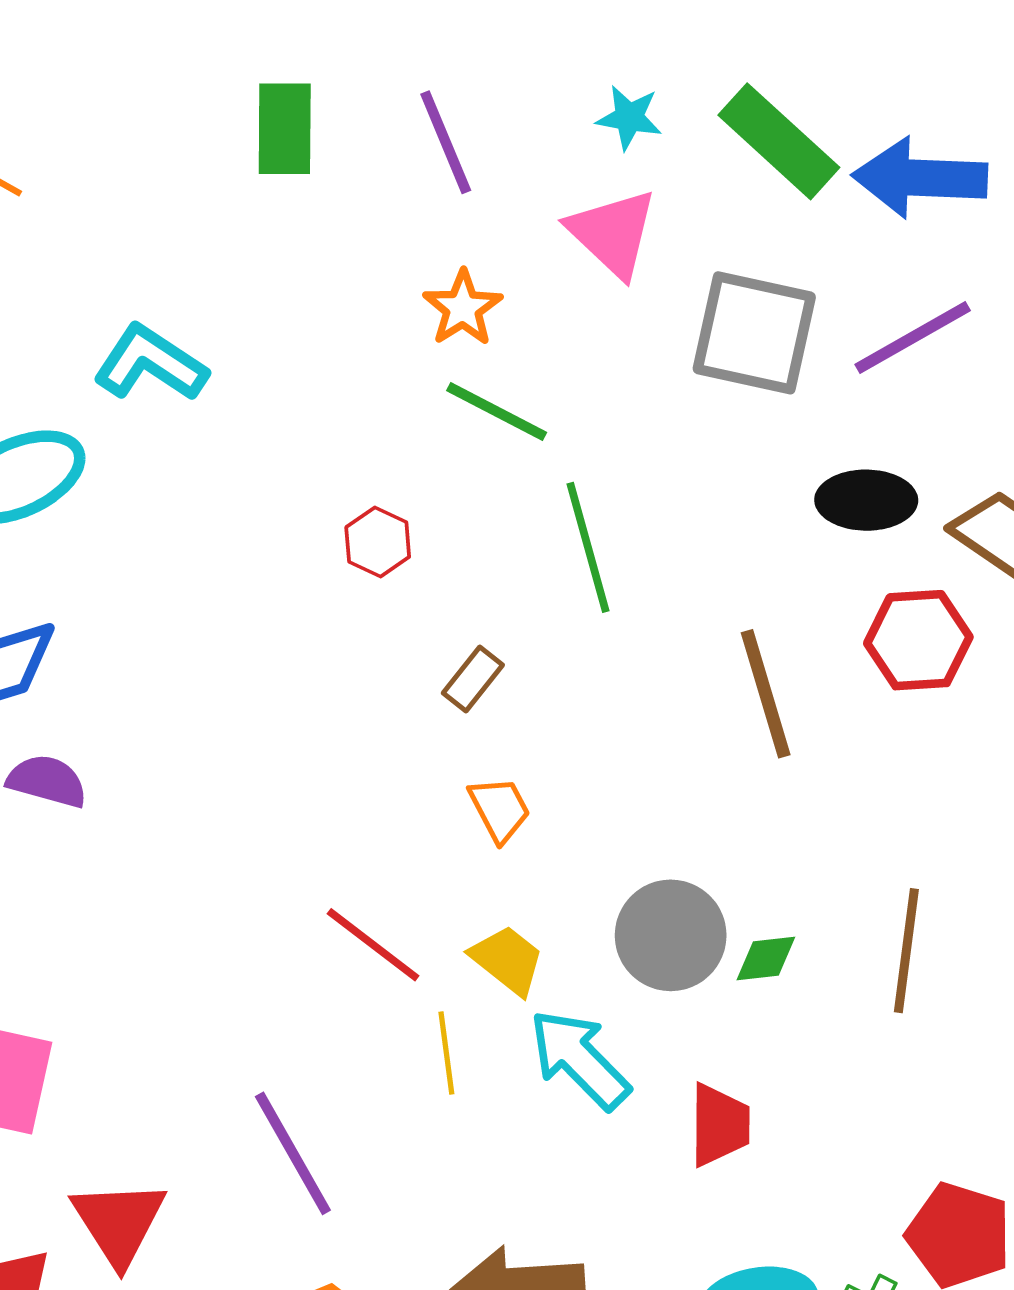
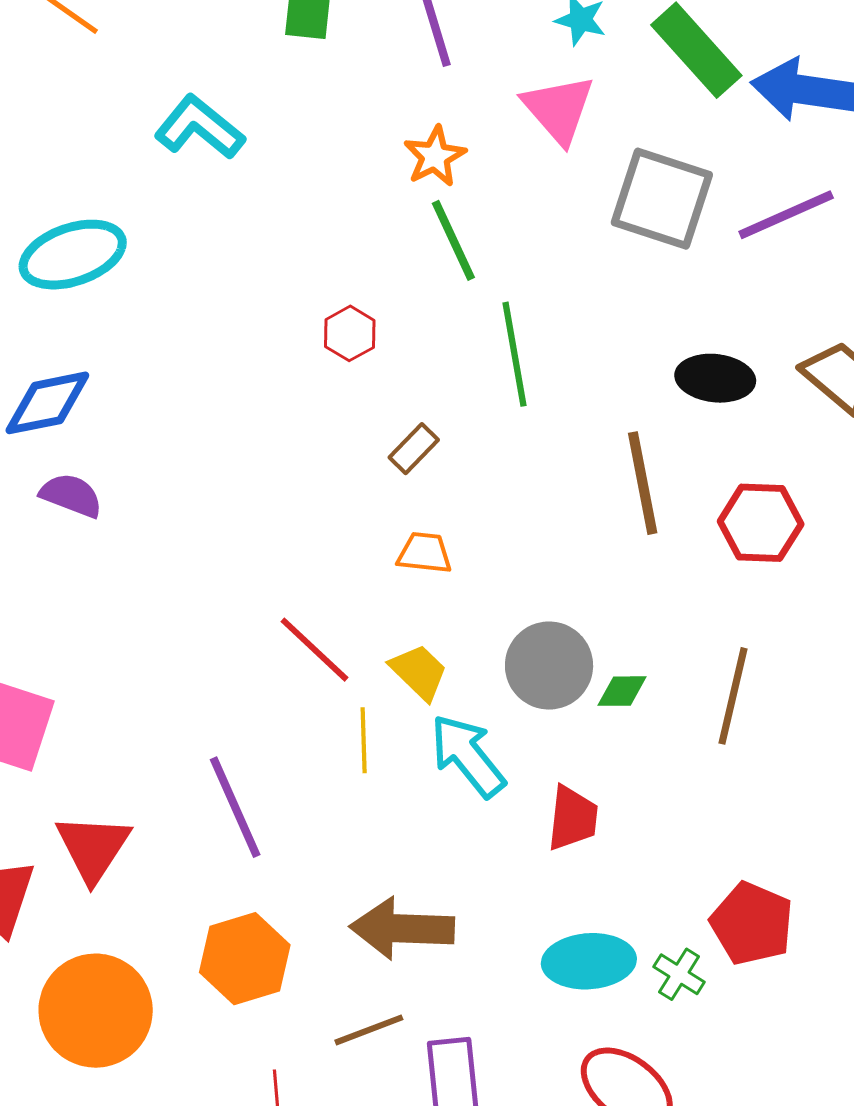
cyan L-shape: (150, 363) -> (199, 127), moved
green line: (497, 412) -> (453, 240), turned 32
black ellipse: (866, 500) -> (715, 378), moved
red hexagon: (918, 640) -> (761, 523), moved
orange trapezoid: (500, 809) -> (425, 553), turned -62

